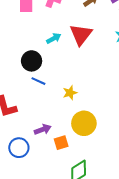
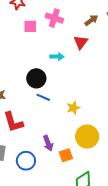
red triangle: (81, 35) -> (81, 42), moved, size x0.7
cyan arrow: (54, 38) -> (57, 57), turned 32
purple arrow: (43, 130) -> (48, 143), turned 91

